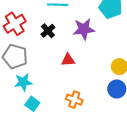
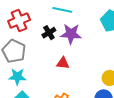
purple star: (84, 29) -> (71, 34), moved

